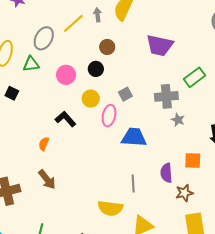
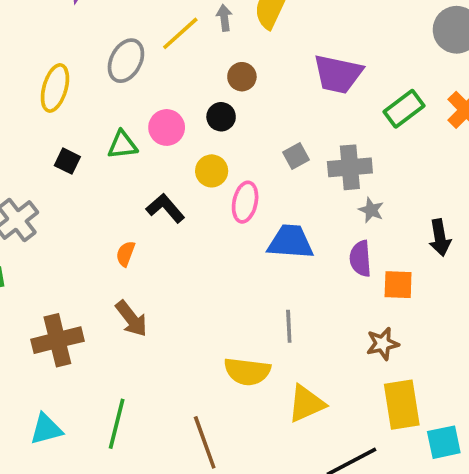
green triangle: (31, 64) -> (122, 145), moved
green rectangle: (194, 77) -> (404, 109), moved
gray square: (125, 94) -> (296, 156), moved
purple semicircle: (166, 173) -> (360, 259), moved

